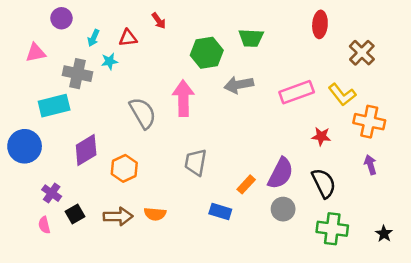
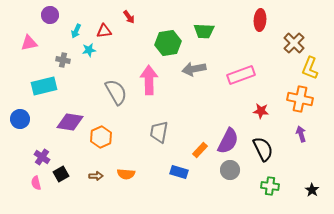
gray cross: (77, 74) -> (63, 60), size x0.6
yellow L-shape: (342, 95) -> (310, 68), moved, turned 60
blue circle: (25, 146) -> (20, 119), size x0.7
purple diamond: (86, 150) -> (70, 122), turned 40
brown arrow: (118, 216) -> (96, 176), size x0.6
green cross: (332, 229) -> (270, 186), size x0.7

